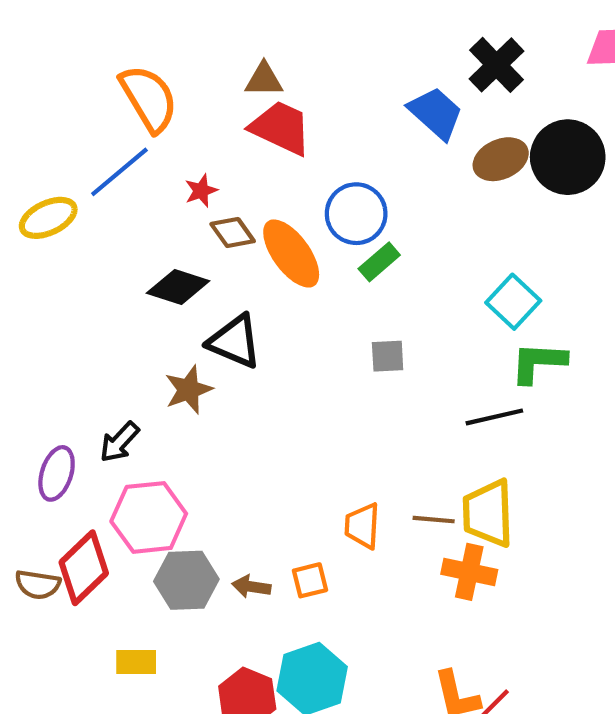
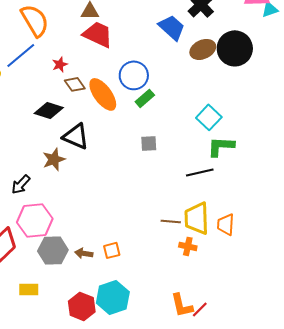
orange trapezoid: (362, 526) -> (226, 224), moved
orange cross: (469, 572) -> (188, 246), size x0.7

